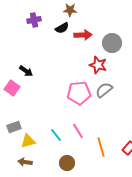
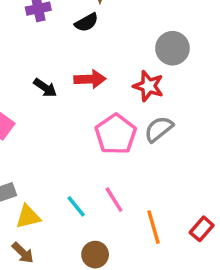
red arrow: (83, 35) -> (90, 79), moved
black arrow: (26, 71) -> (45, 88), moved
pink pentagon: (79, 93) -> (116, 134), turned -30
brown arrow: (25, 162) -> (23, 253), turned -144

